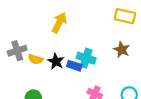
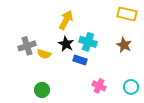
cyan cross: (86, 58) -> (88, 42), moved
black star: (56, 61) -> (66, 44), moved

